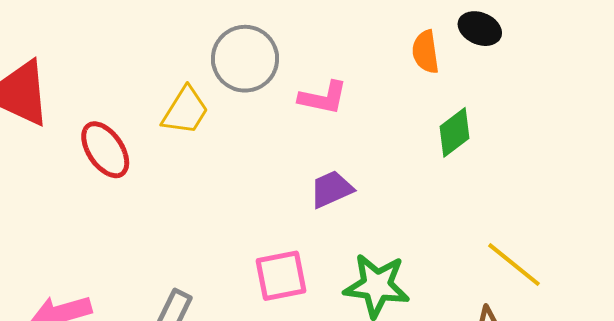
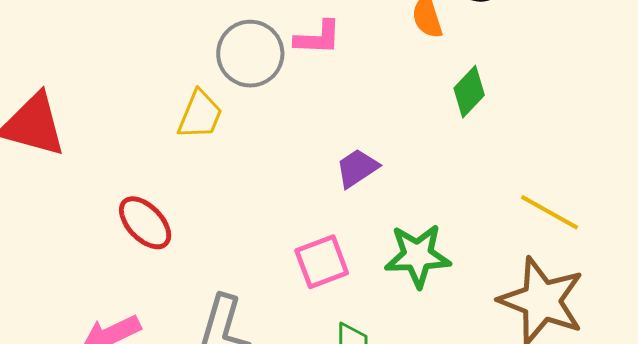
pink L-shape: (323, 98) -> (318, 38), moved
red ellipse: (105, 150) -> (145, 223), moved

